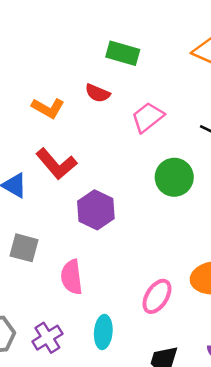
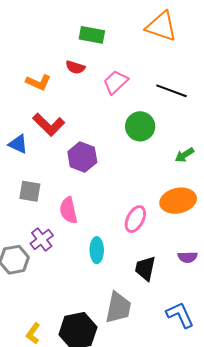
purple cross: (47, 338) -> (42, 239), moved

